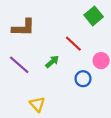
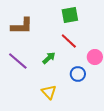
green square: (94, 16) -> (70, 15), moved, turned 30
yellow triangle: (37, 104) -> (49, 92), moved

